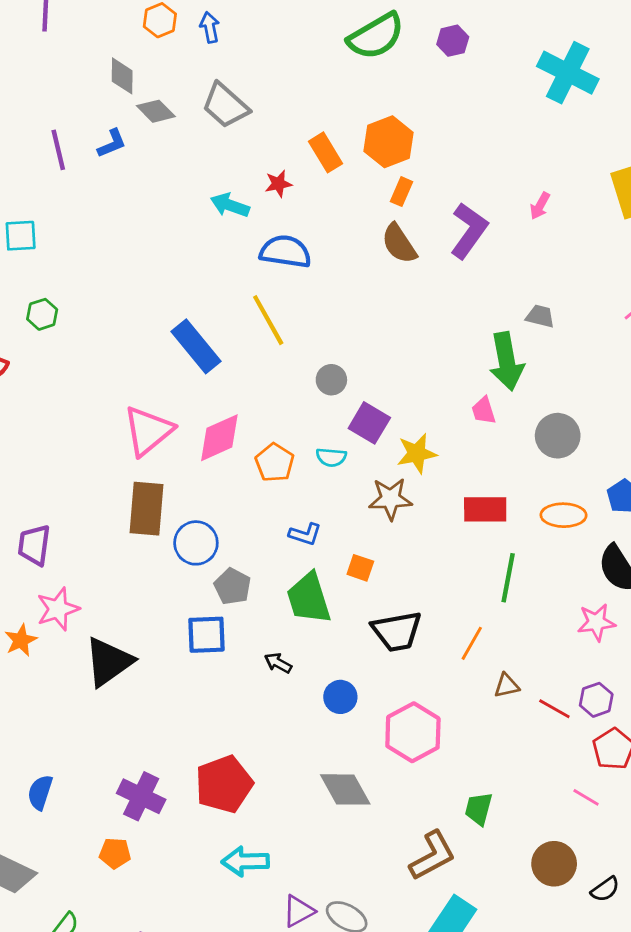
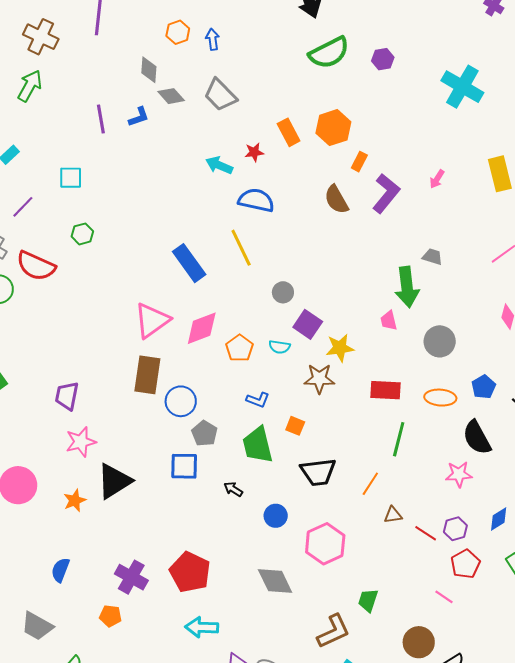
orange rectangle: (402, 192) -> (359, 162), moved
orange star: (21, 640) -> (75, 501), moved
red pentagon: (224, 784) -> (190, 572), turned -30

